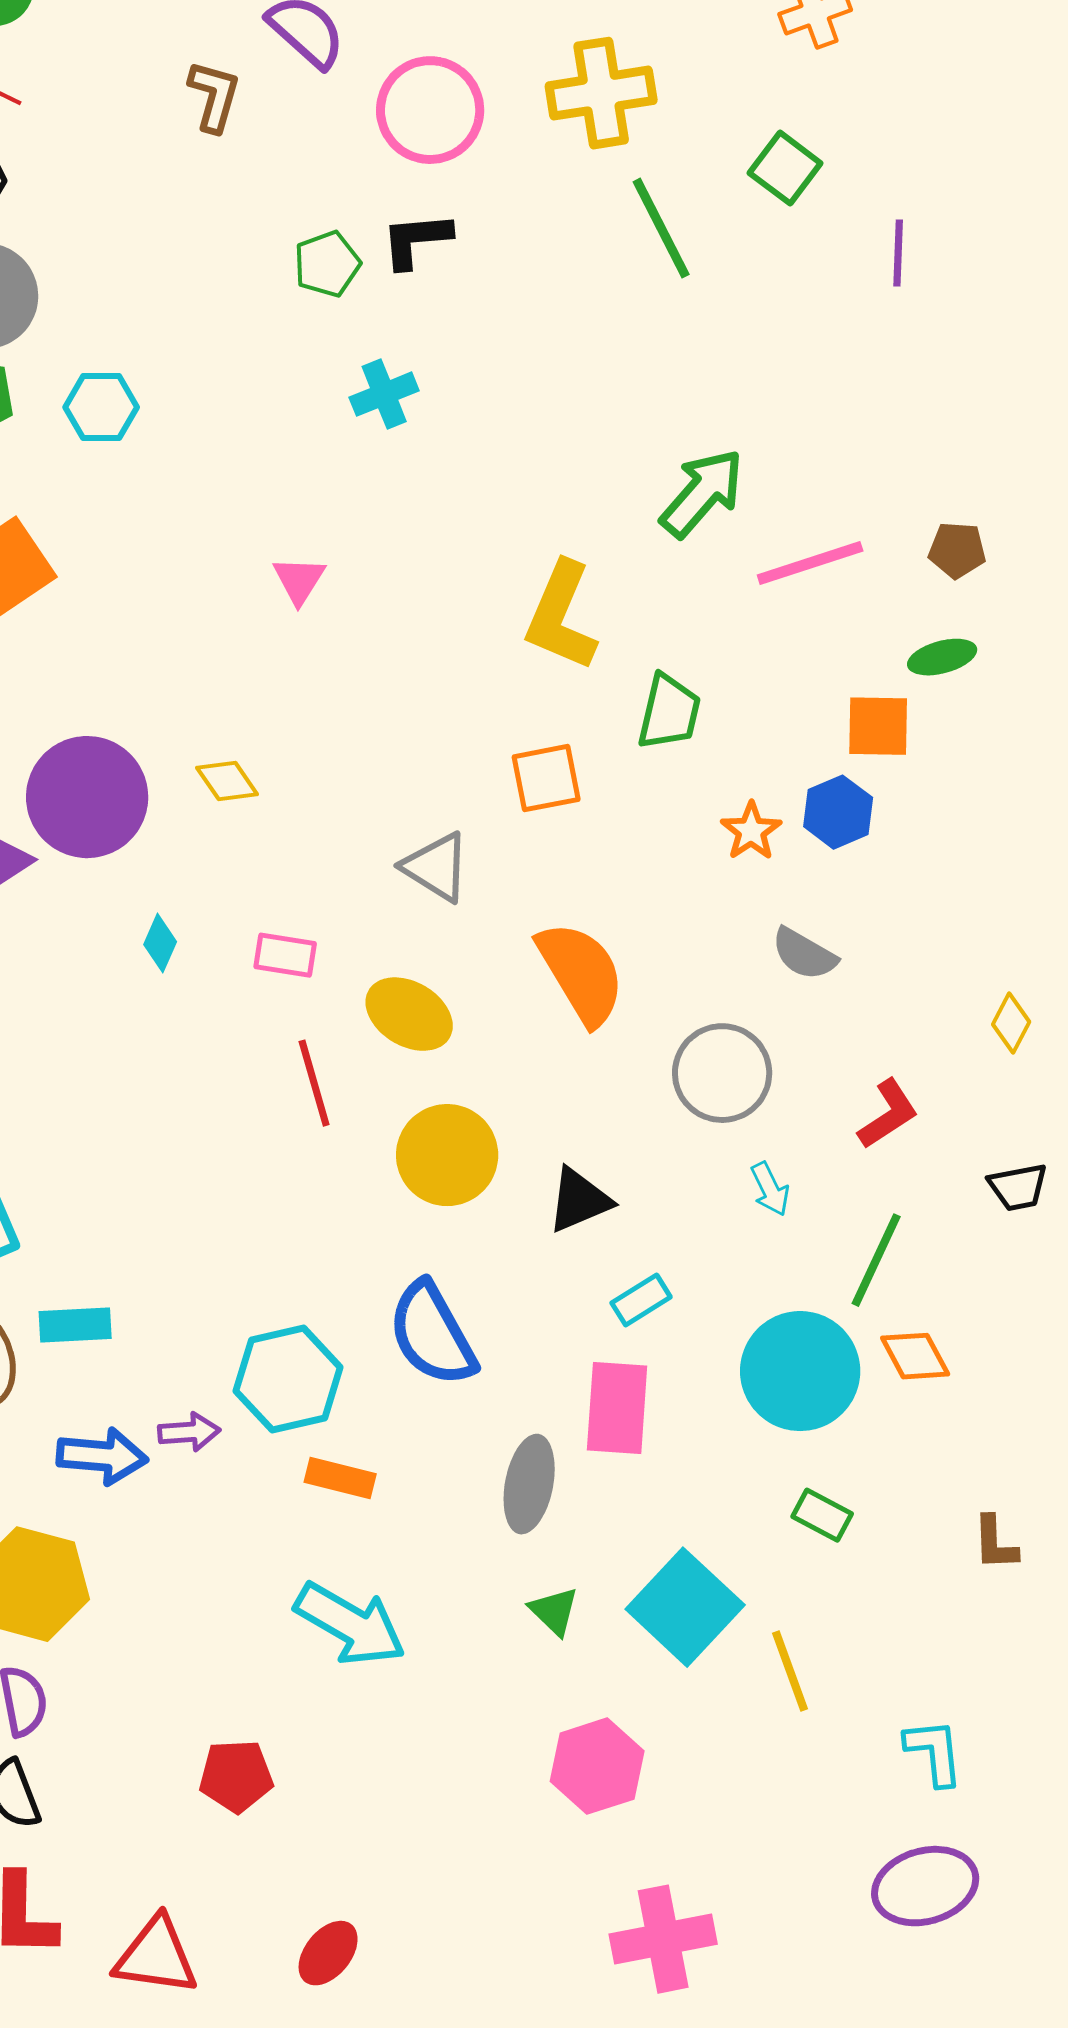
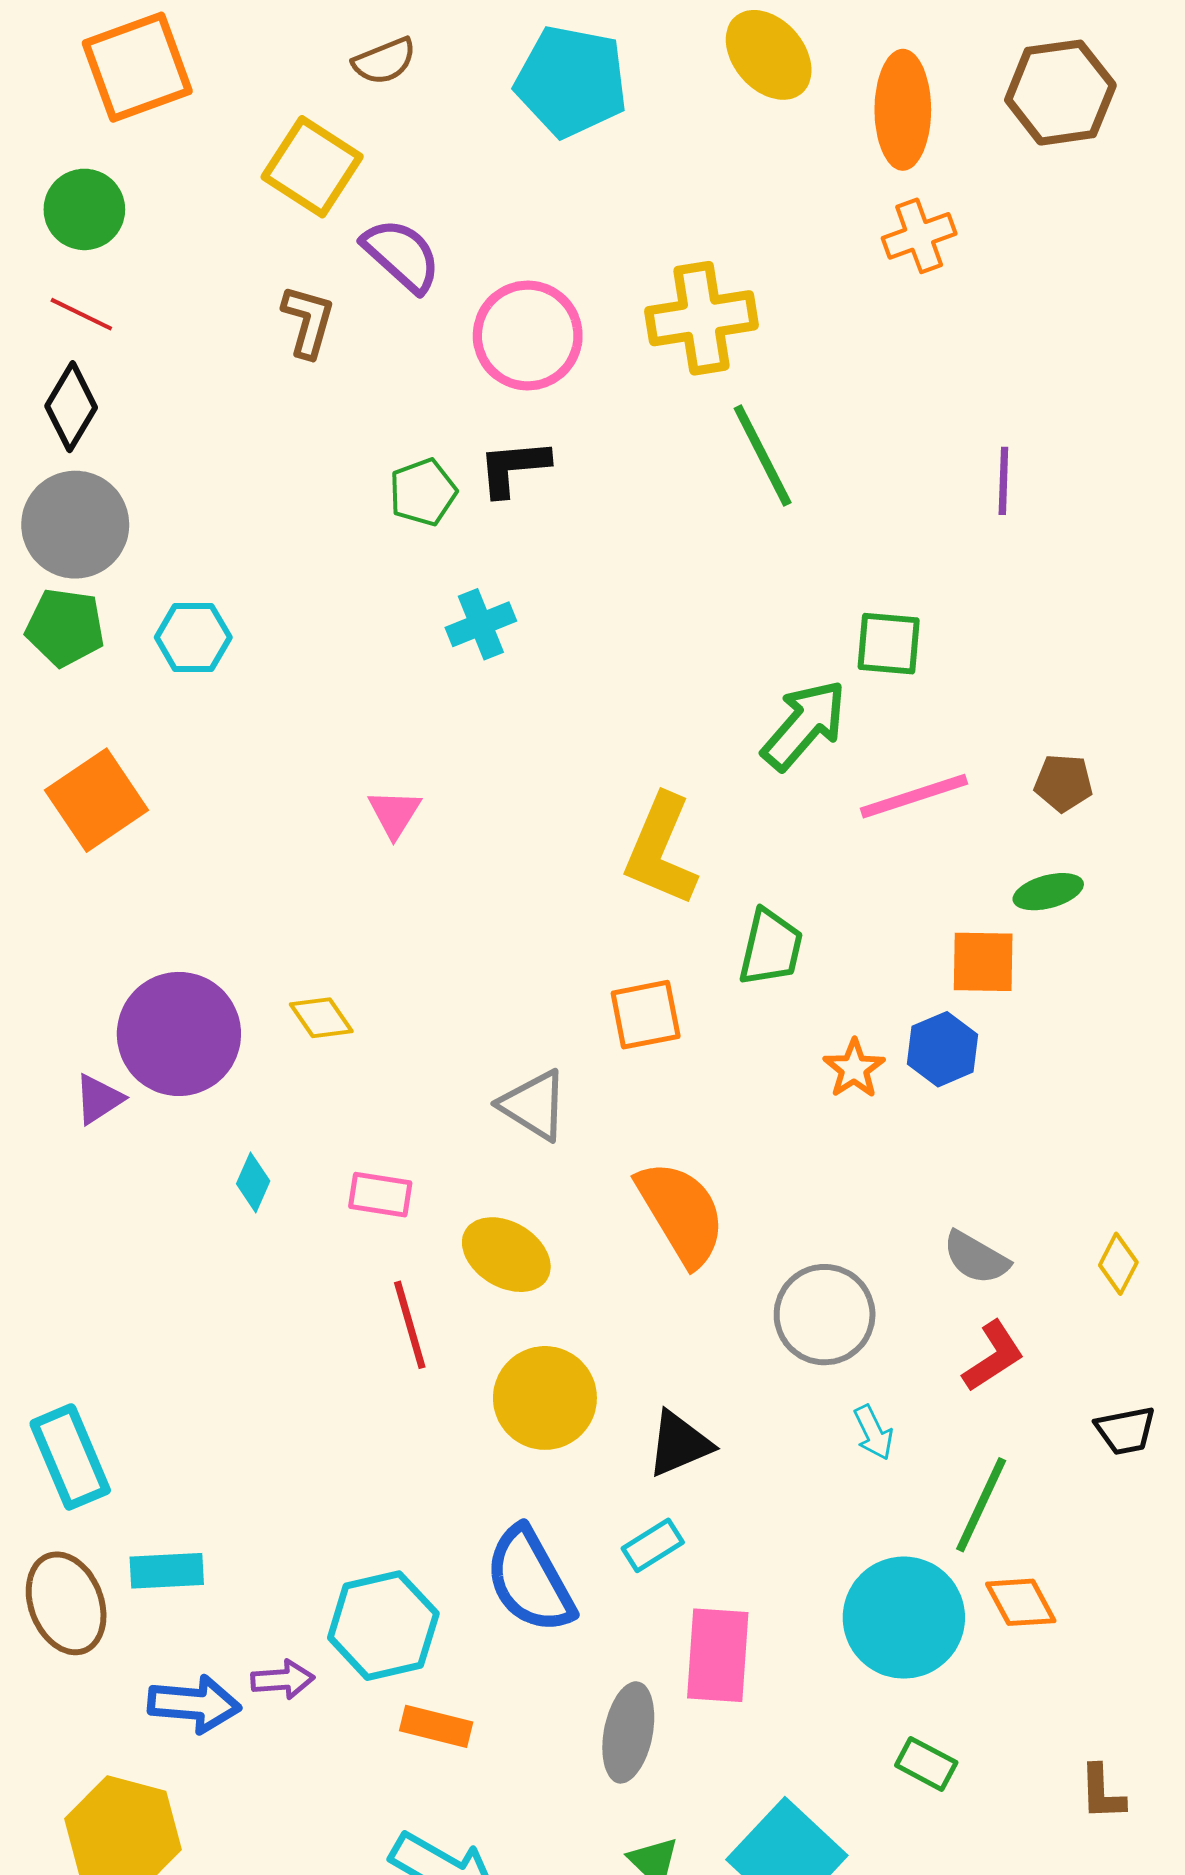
green square: (785, 168) -> (889, 644), moved, turned -32
gray semicircle: (804, 954) -> (976, 1258), moved
cyan rectangle: (641, 1300) -> (653, 1545), moved

